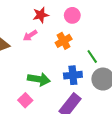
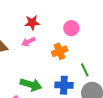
red star: (41, 15) -> (32, 23), moved

